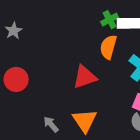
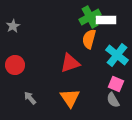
green cross: (110, 20) -> (90, 17), size x1.5
gray arrow: (51, 124) -> (30, 98), moved

